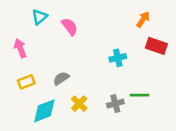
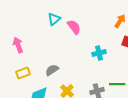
cyan triangle: (40, 17) -> (54, 19), moved
pink semicircle: (70, 27) -> (74, 27), moved

